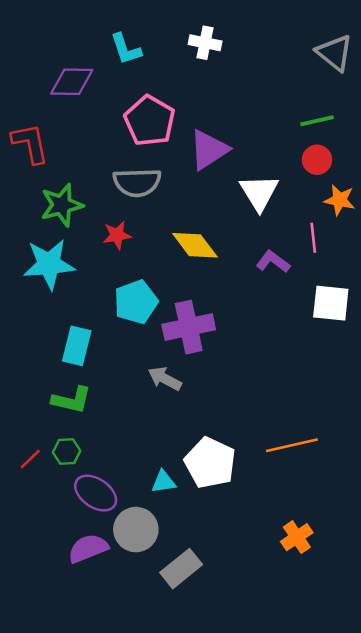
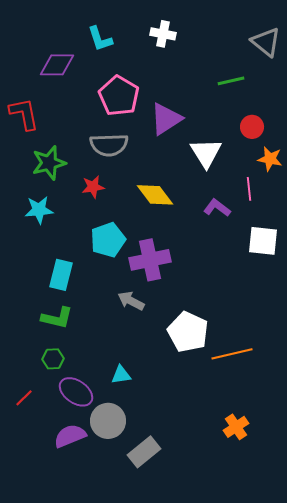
green line: (317, 121) -> (231, 81), moved
cyan star: (49, 264) -> (39, 210), size x0.7
red line: (30, 459) -> (24, 398), moved
white pentagon: (210, 463) -> (188, 332), moved
cyan triangle: (164, 482) -> (121, 375), moved

